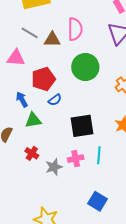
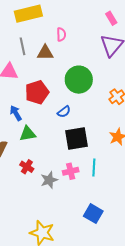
pink semicircle: (75, 29) -> (61, 34), moved, size x0.6
gray line: (30, 33) -> (23, 46), turned 48
blue semicircle: (55, 100) -> (64, 112), moved

